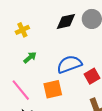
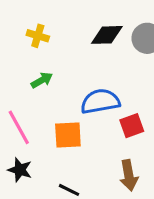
yellow cross: (22, 30) -> (38, 36), turned 32

